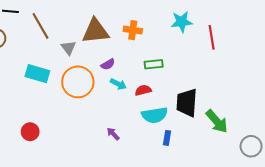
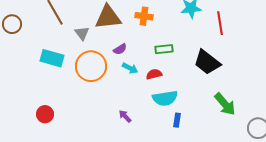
black trapezoid: (187, 103) -> (207, 62), moved, turned -56

